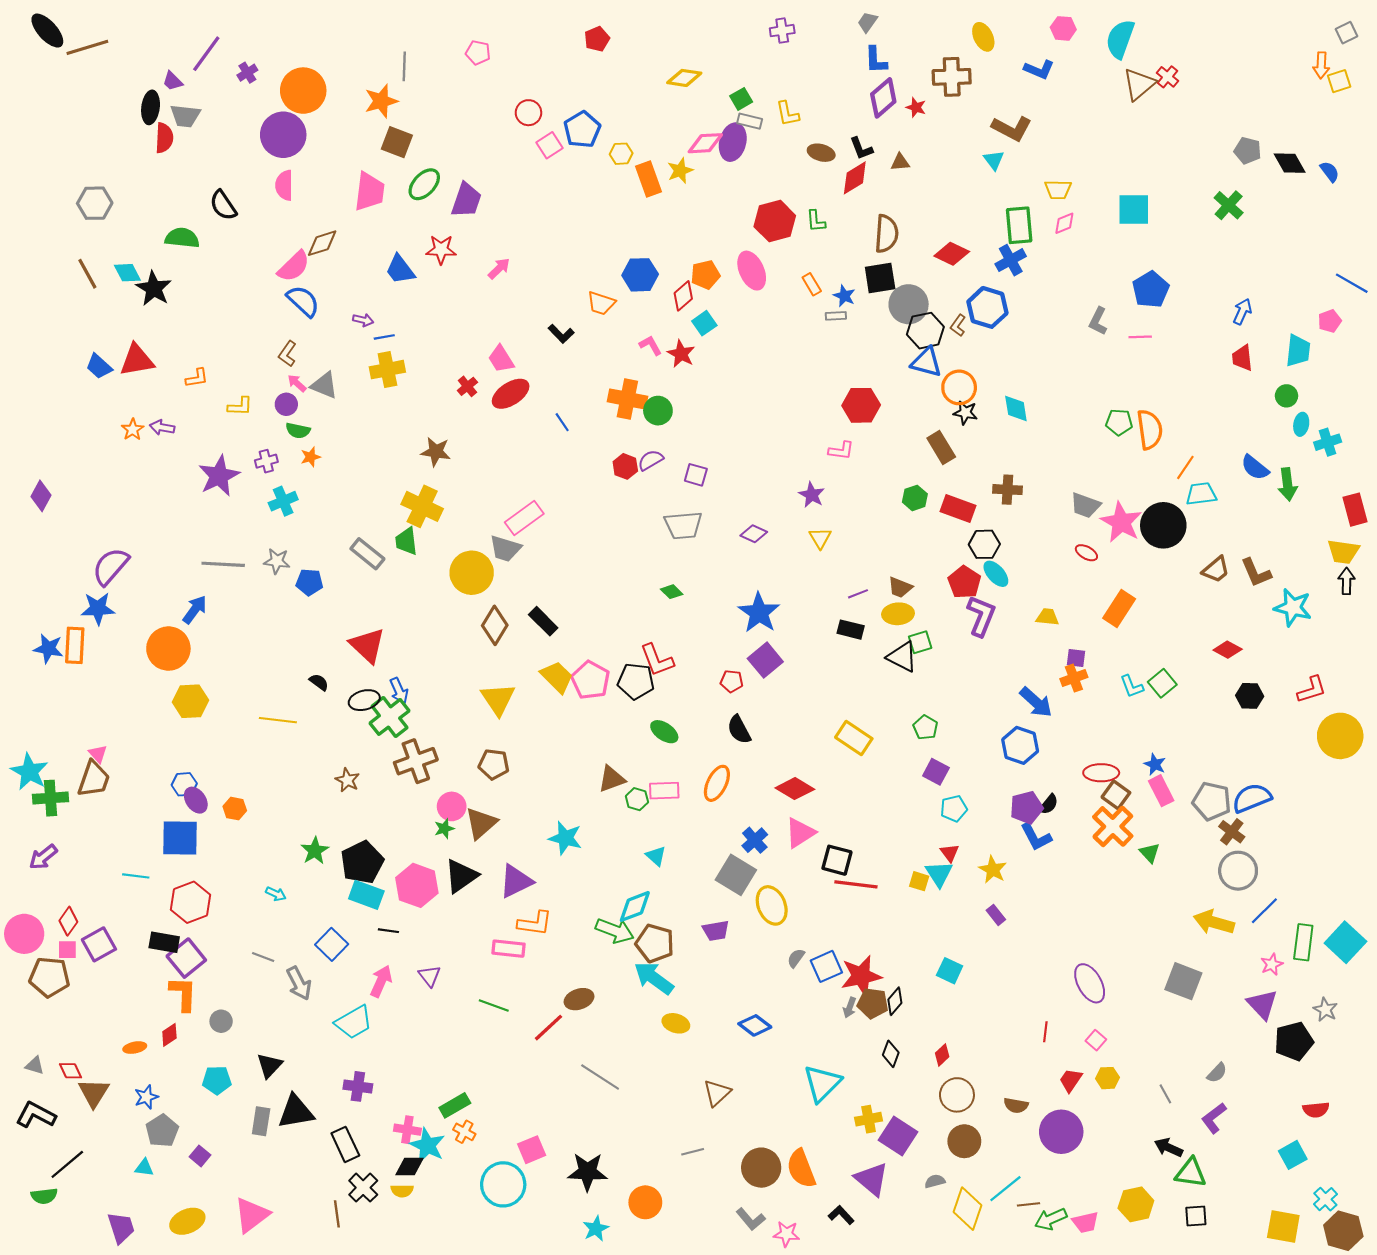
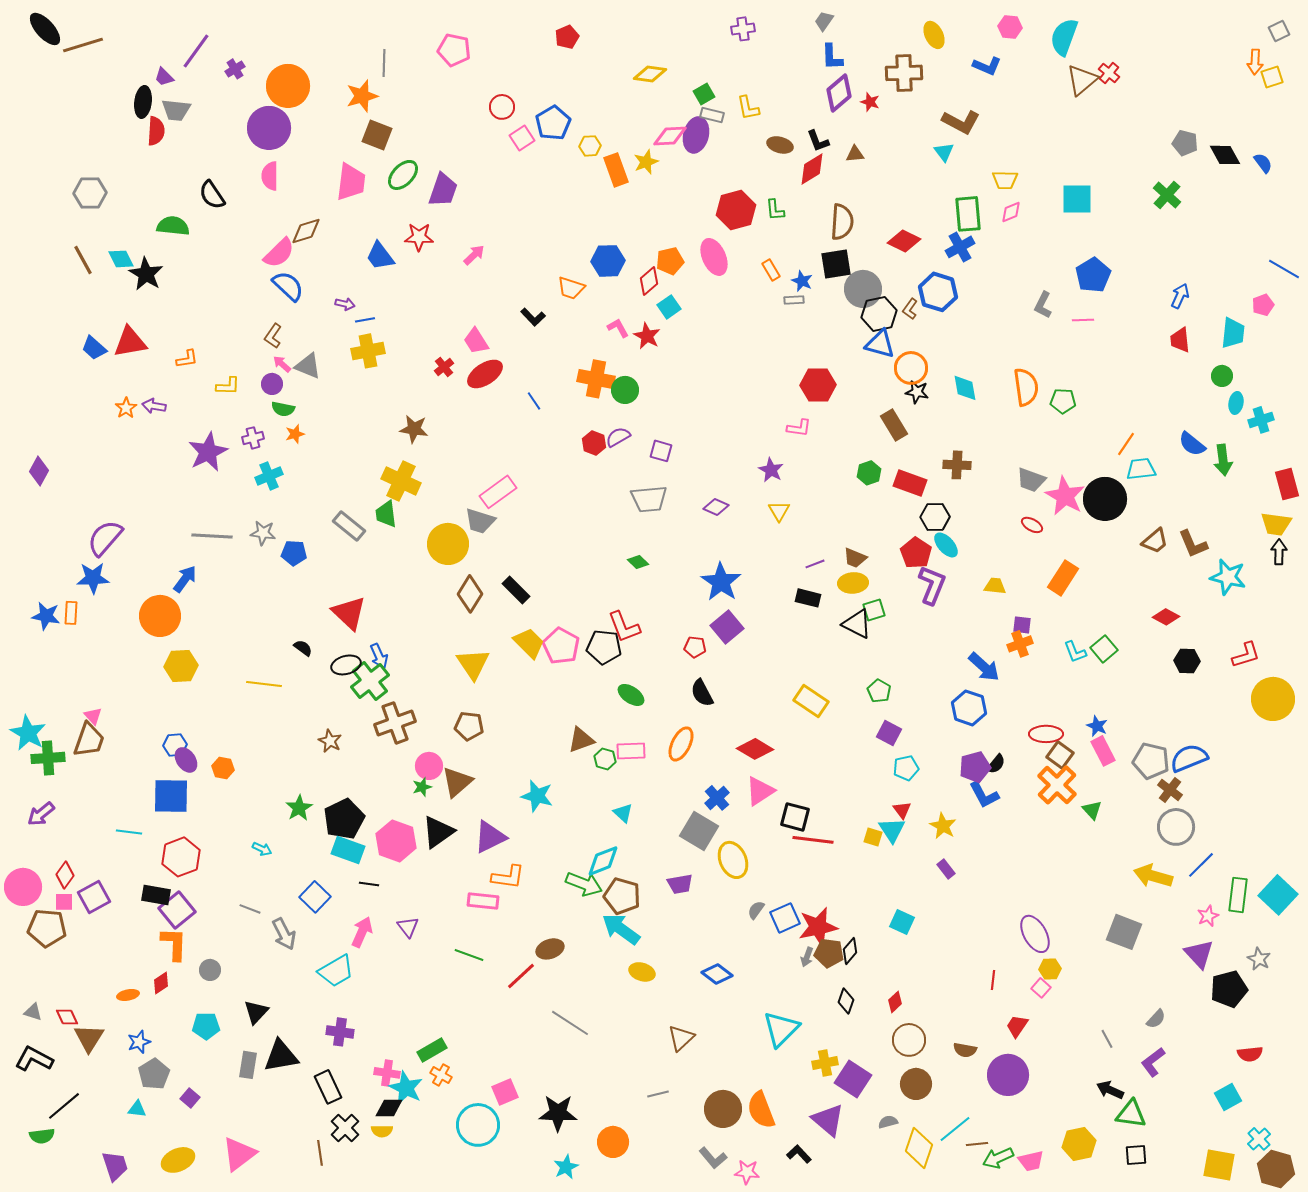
pink pentagon: (478, 53) -> (454, 50), size x1.4
orange semicircle: (1150, 430) -> (1026, 387), moved
orange rectangle: (75, 645) -> (71, 613), size x0.7
yellow hexagon: (1108, 1078) -> (1050, 969), moved

